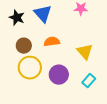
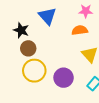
black star: (17, 18) -> (21, 30), moved
orange semicircle: (52, 42) -> (80, 30), moved

